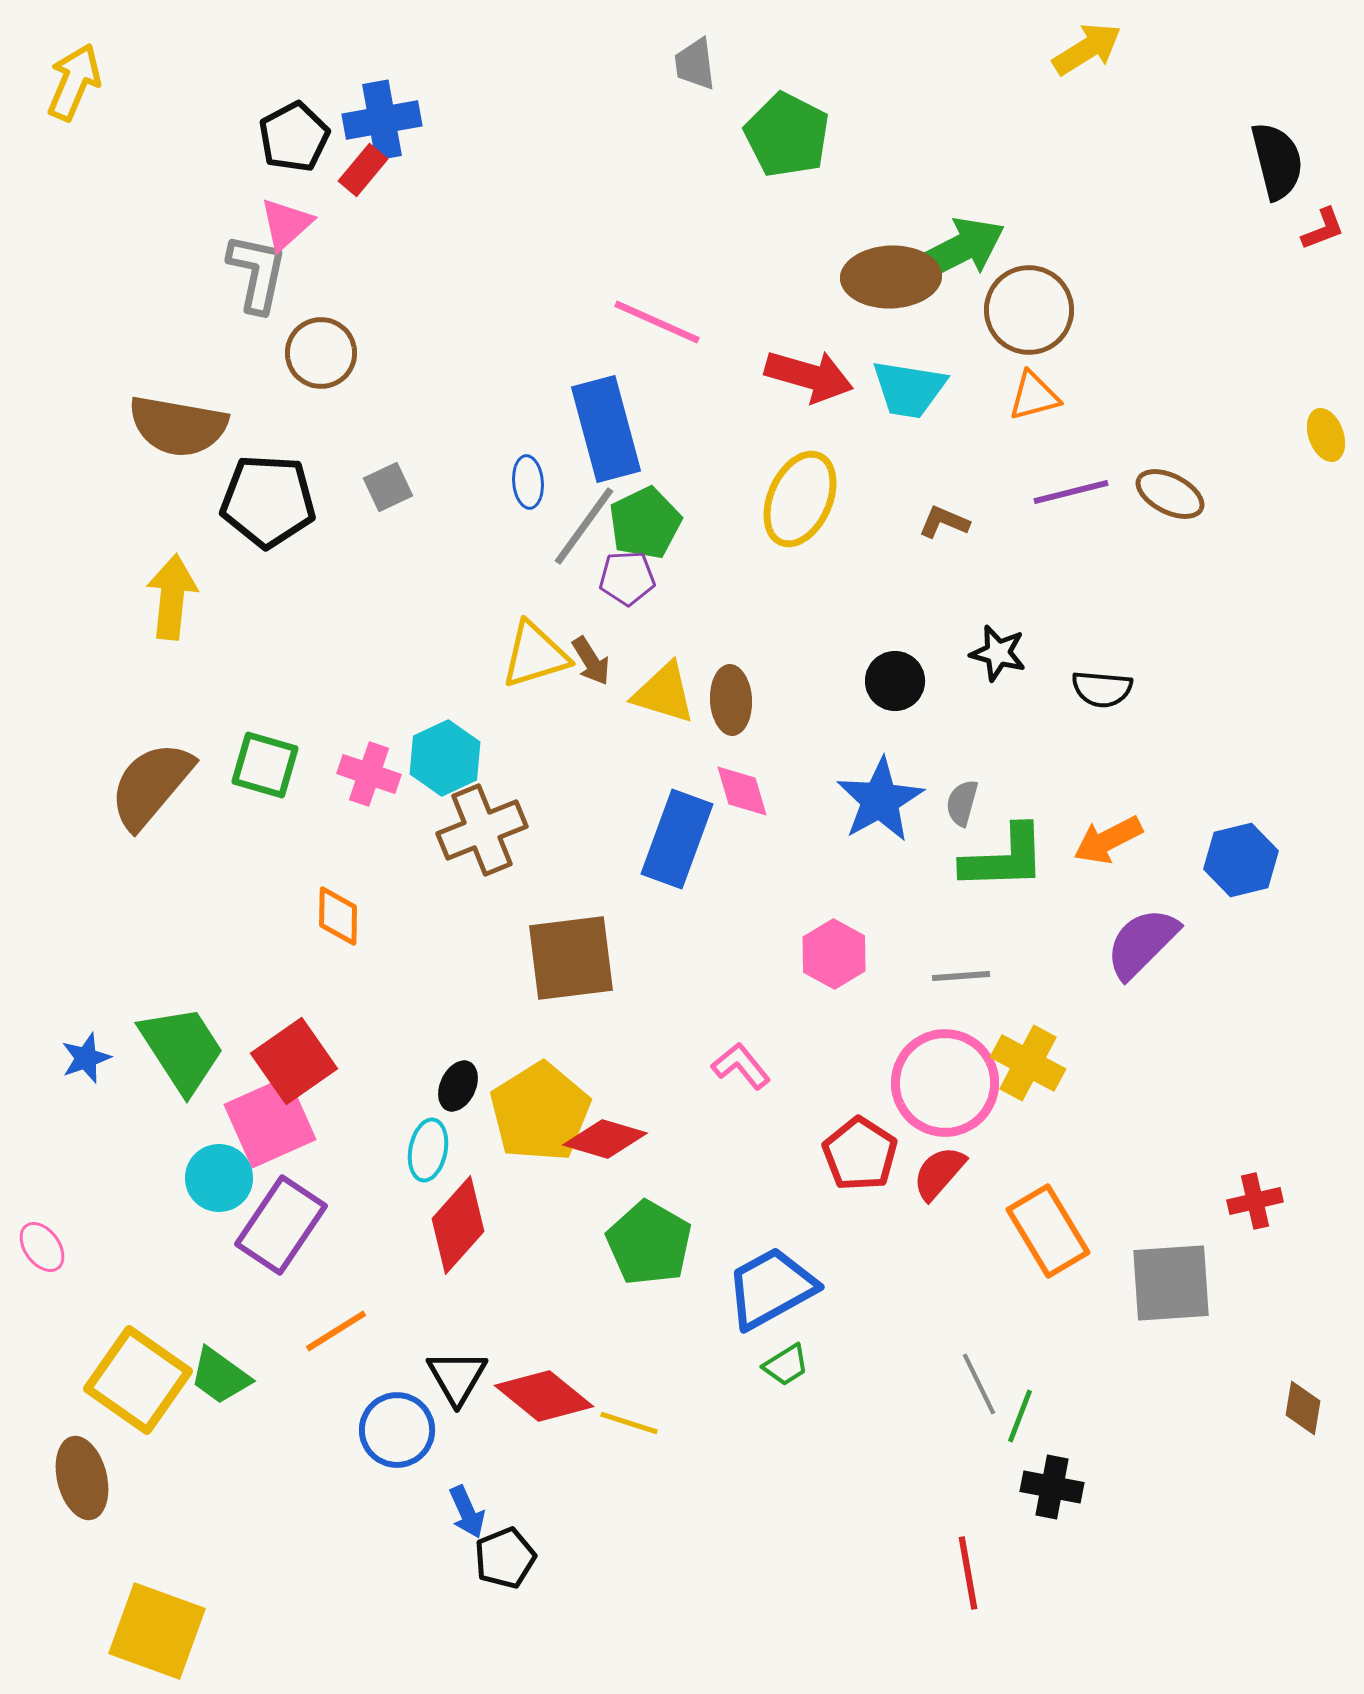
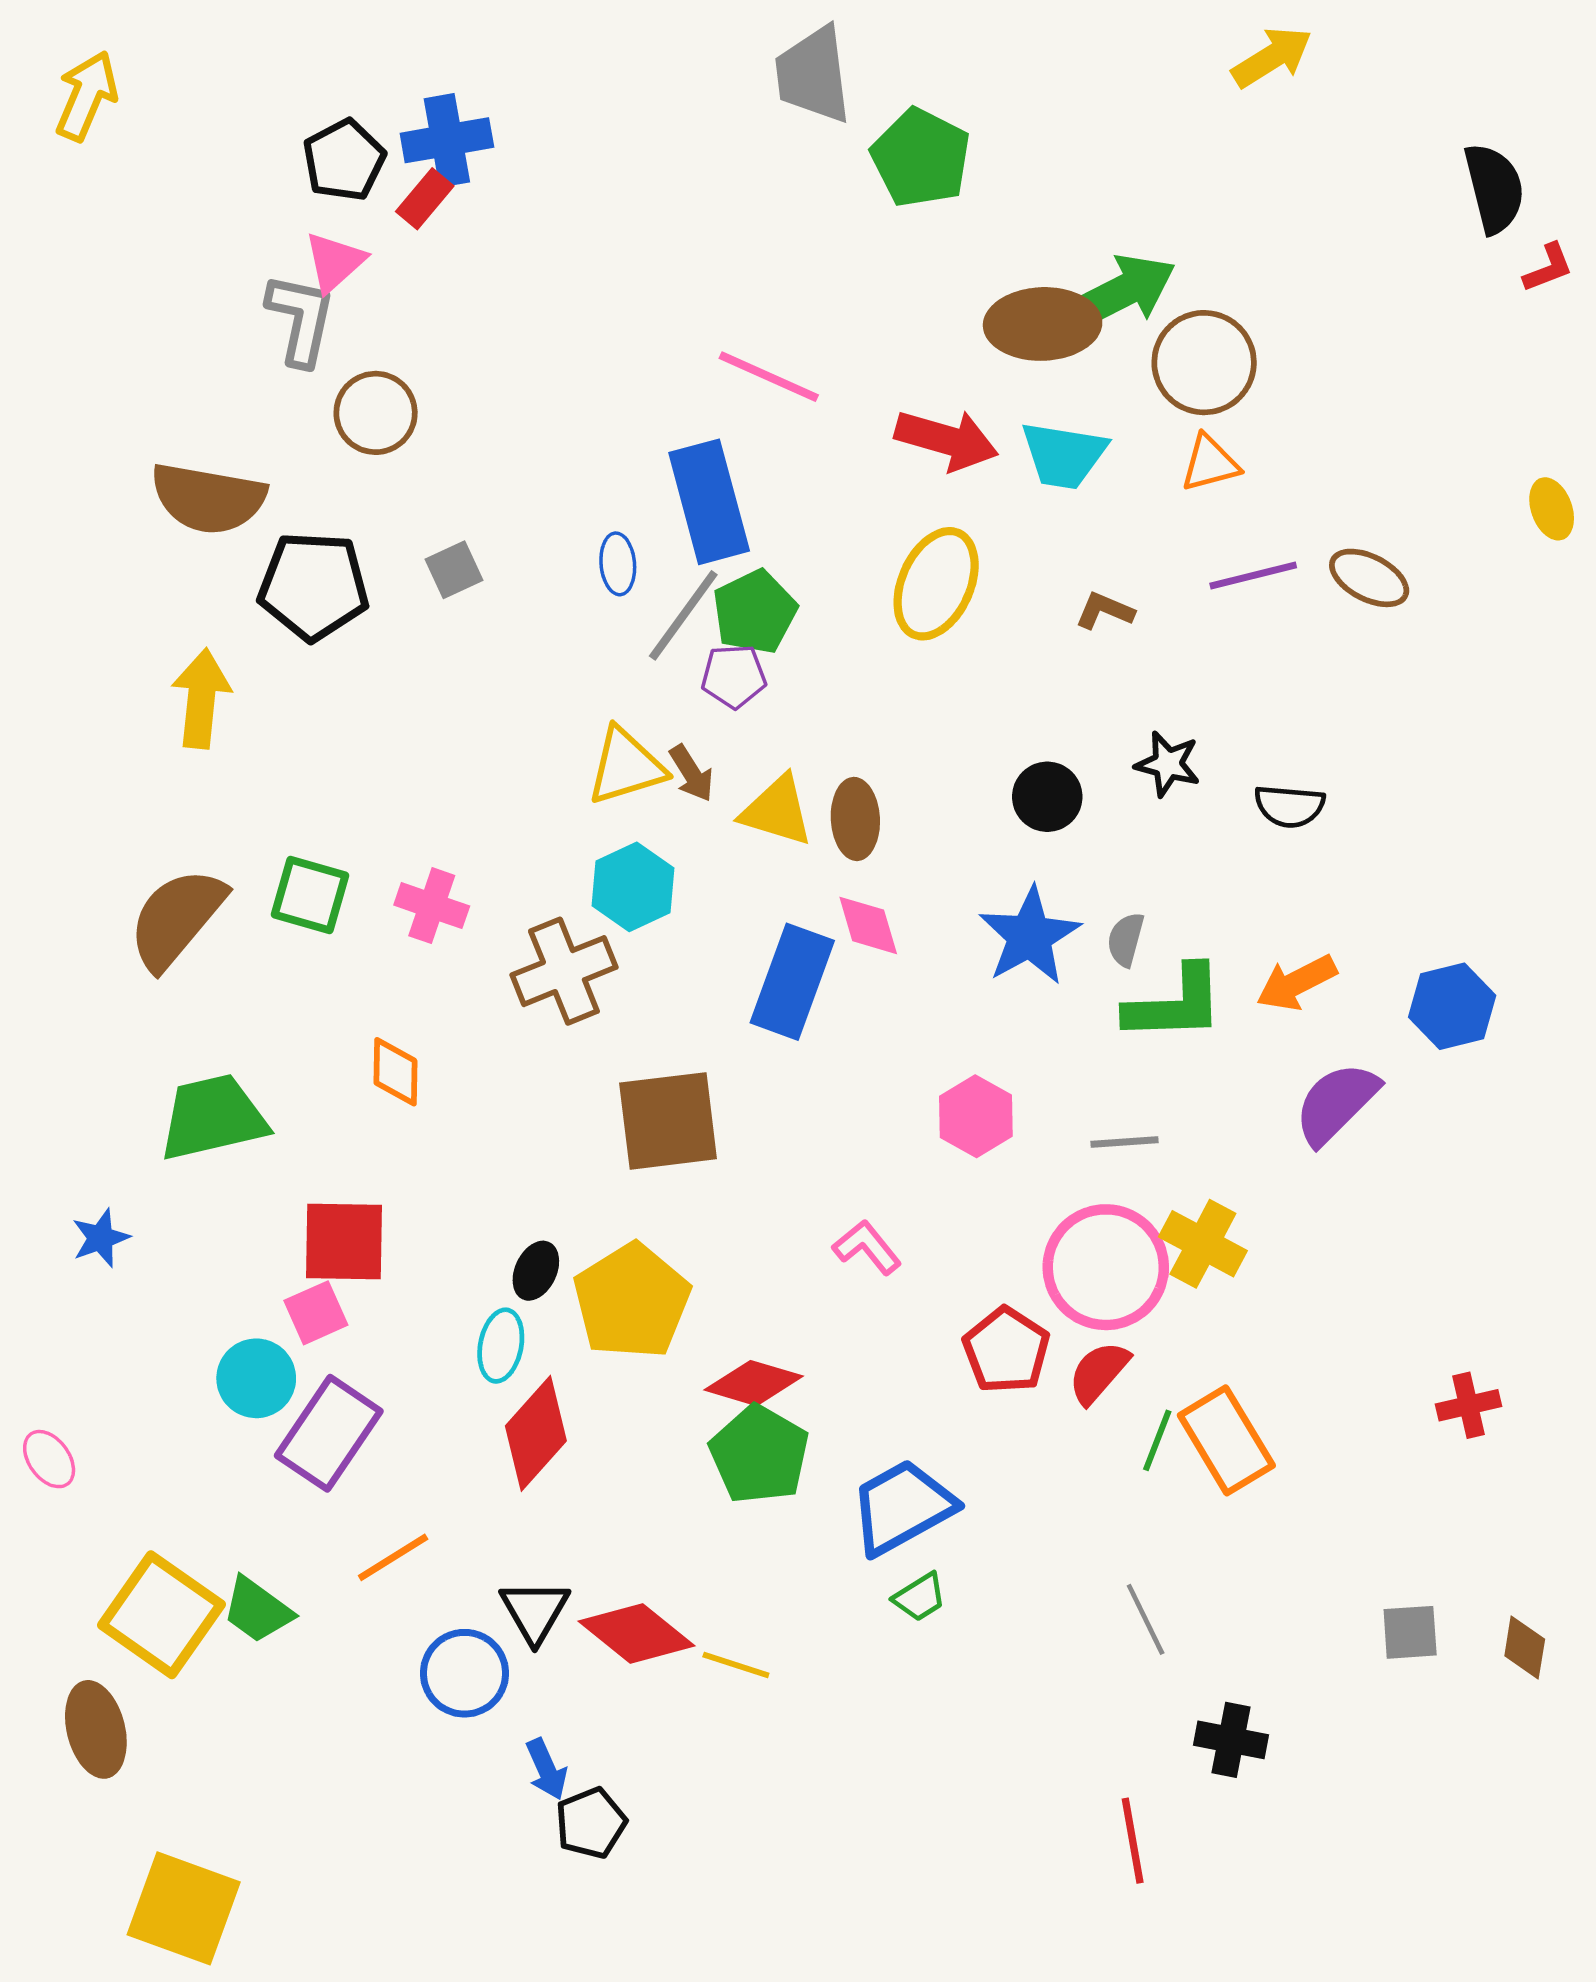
gray trapezoid: (695, 64) -> (813, 75), size x1.6
cyan hexagon: (445, 758) -> (633, 887), moved
green trapezoid: (182, 1049) -> (213, 1117), moved, turned -70
red square: (294, 1061) -> (344, 1241), turned 36
pink square: (270, 1122) -> (316, 1313), size x0.6
red diamond: (605, 1139) -> (754, 1383), moved
gray square: (1171, 1283) -> (1410, 1632), moved, size x0.6
green line: (1020, 1416) -> (1157, 1440), moved

